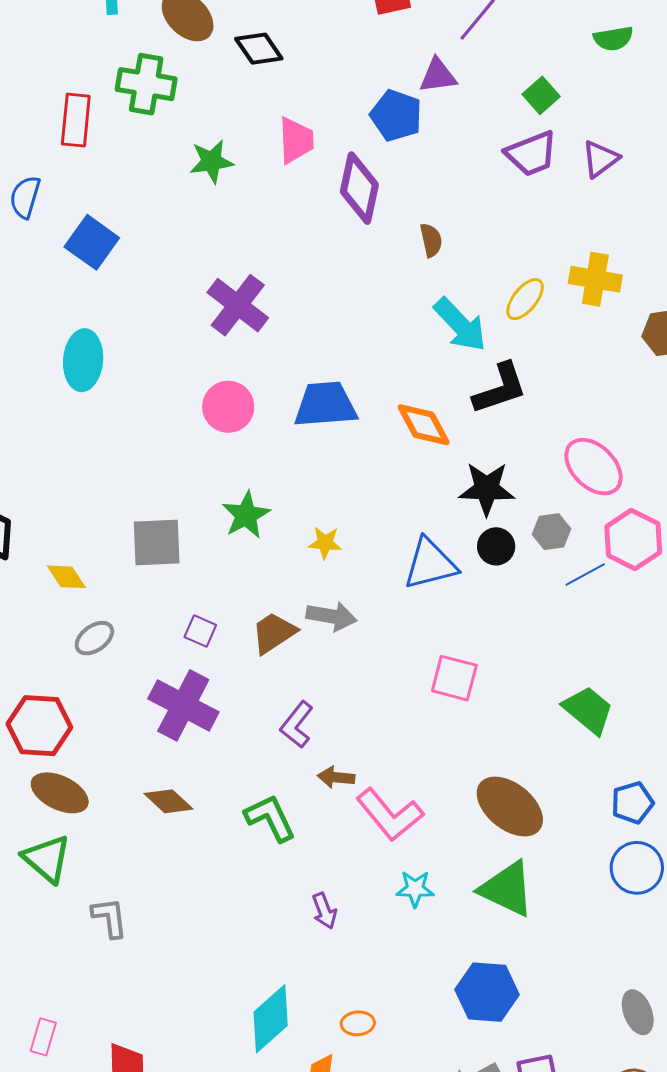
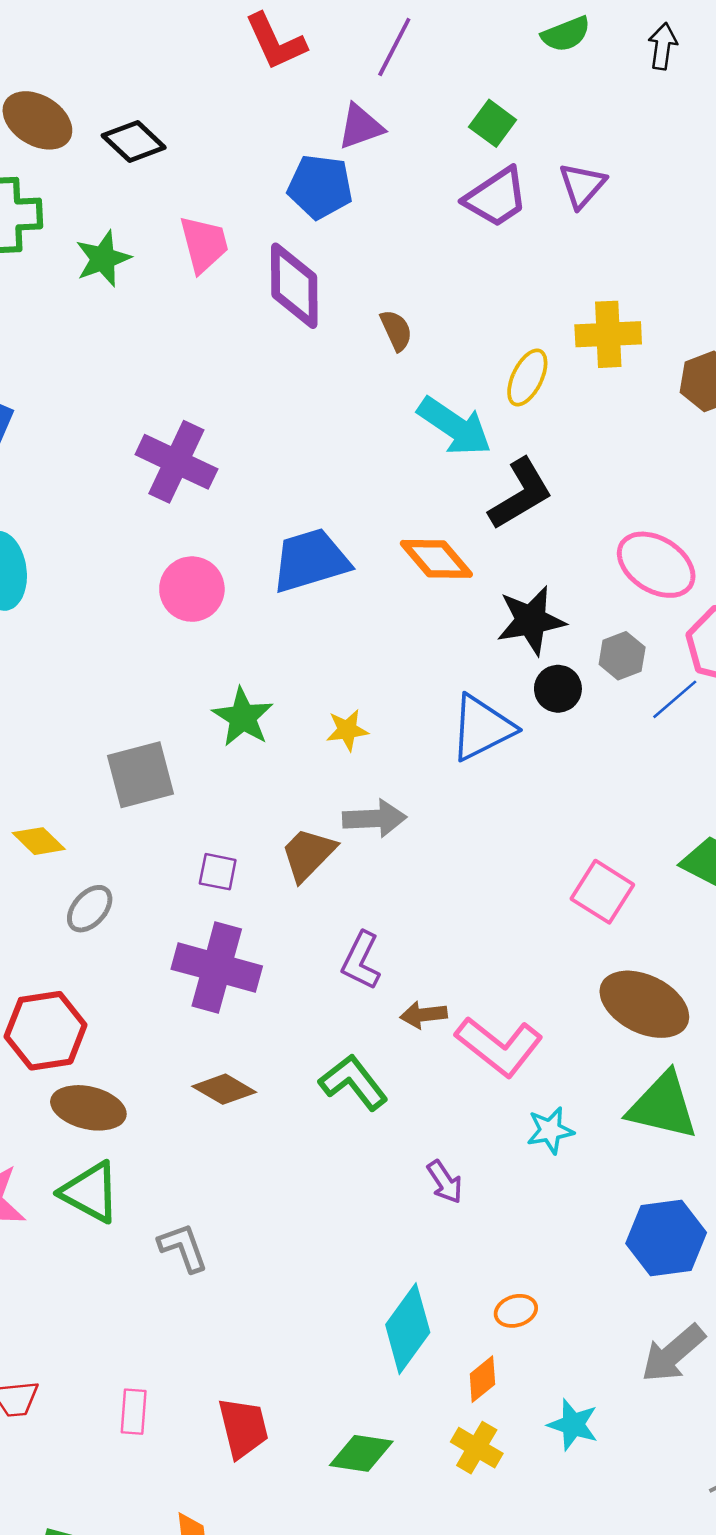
green star: (212, 161) -> (103, 259), moved
pink square: (454, 678) -> (602, 892), moved, turned 30

